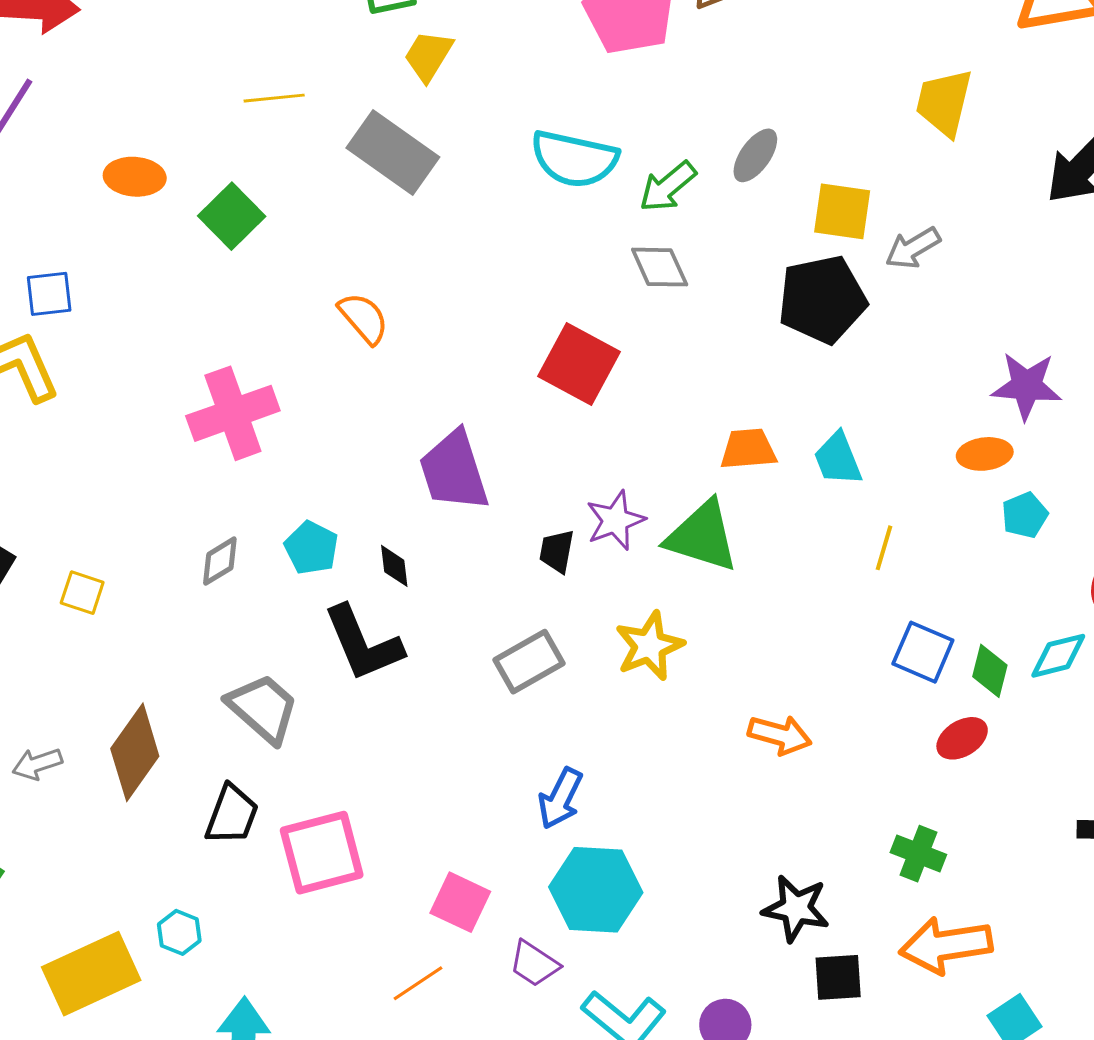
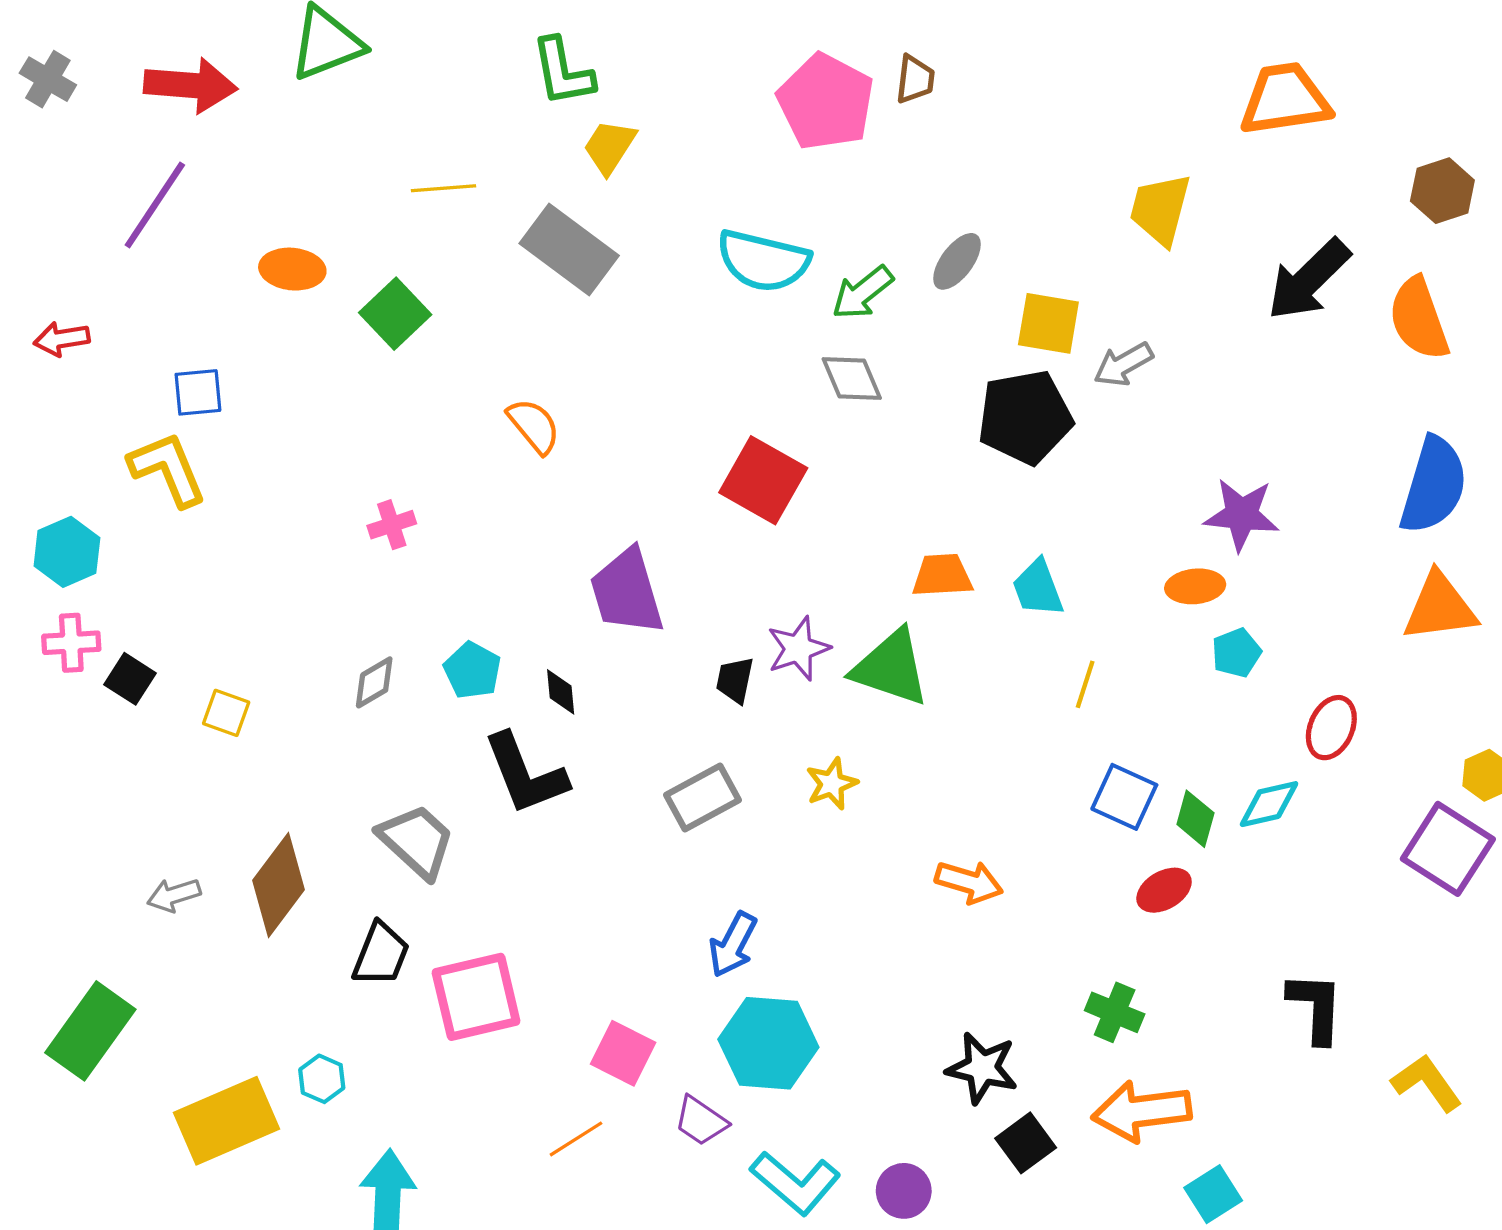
pink cross: (233, 413) -> (392, 525), size x0.5
yellow star: (649, 646) -> (832, 784), size x0.7
black square: (838, 977) -> (1026, 1143), turned -34

